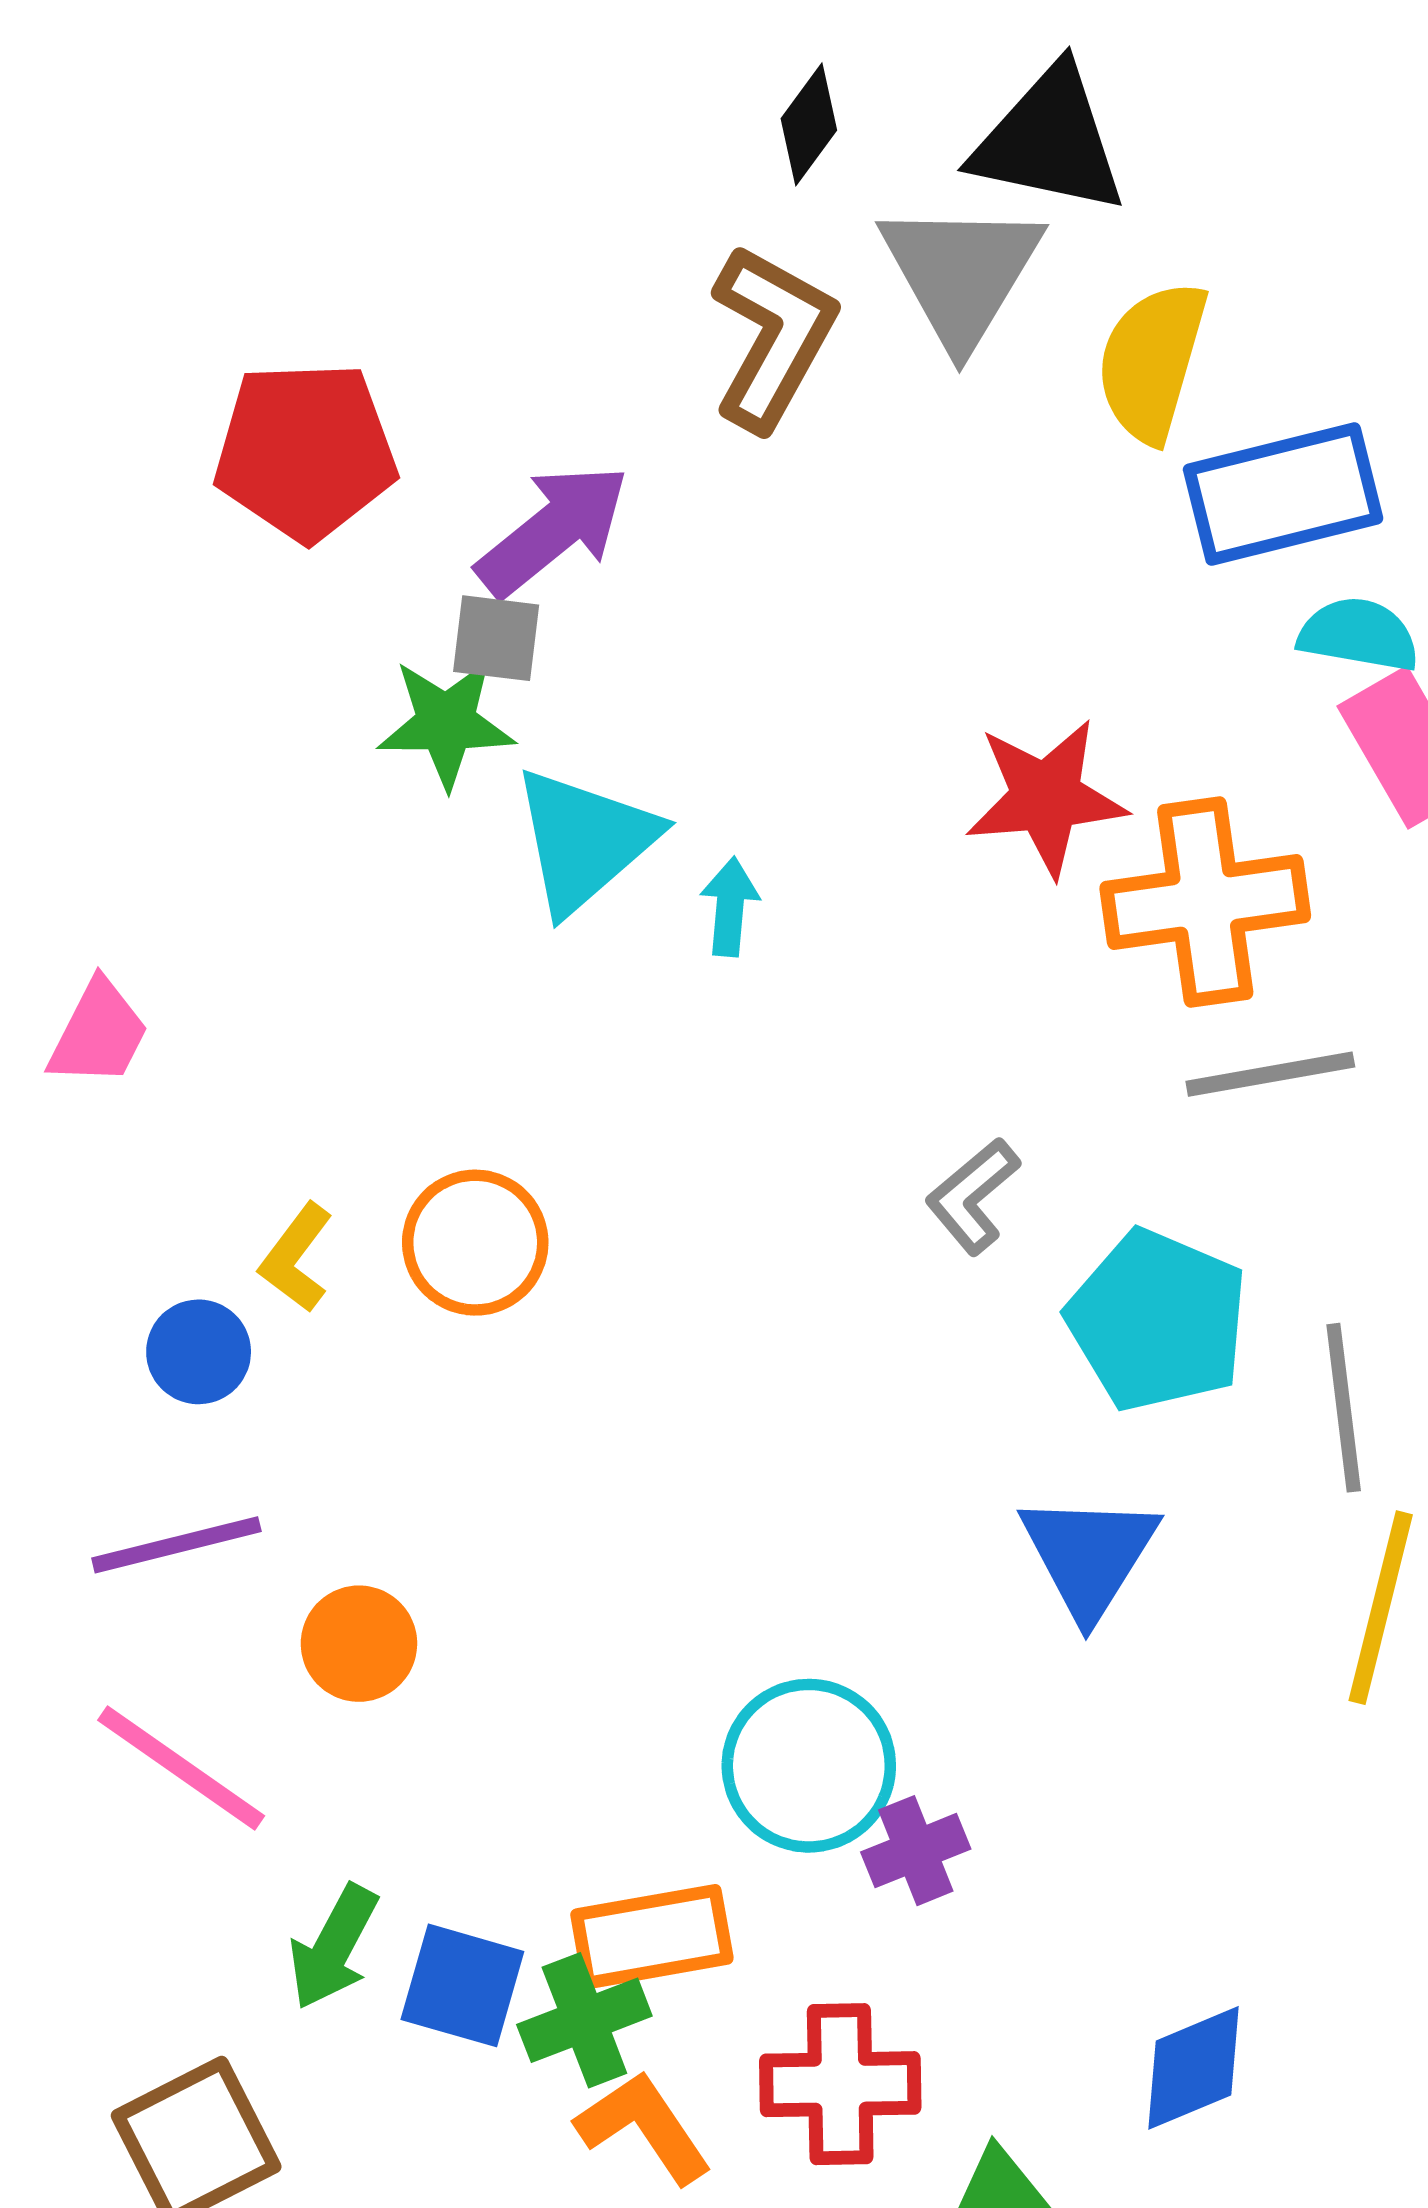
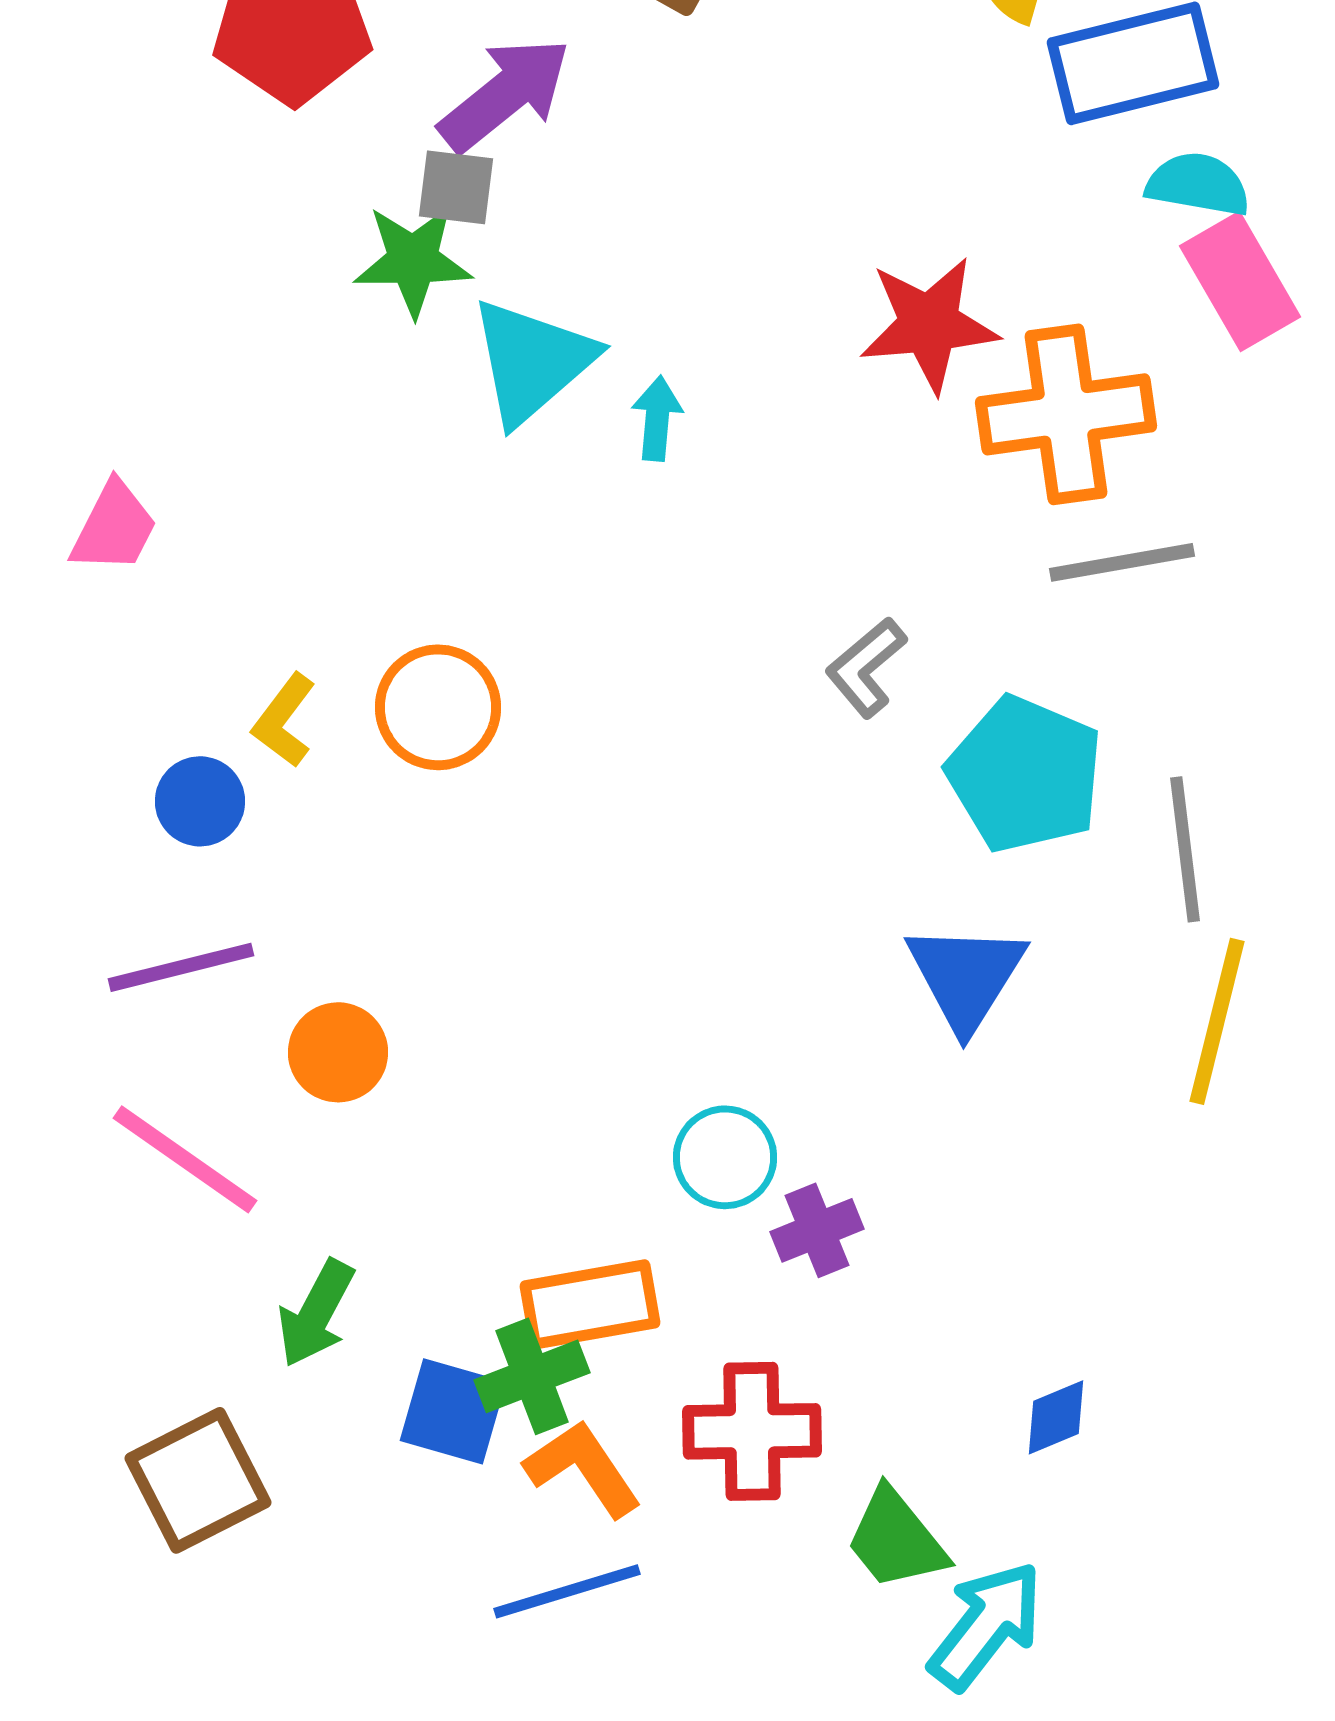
cyan circle: (809, 1766) -> (725, 1157), size x0.7
blue square: (462, 1985) -> (453, 1411), moved
blue diamond: (1194, 2068) -> (1056, 1417), size x0.7

